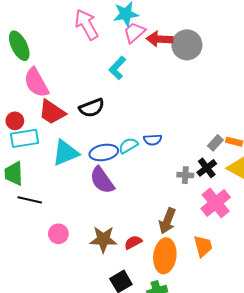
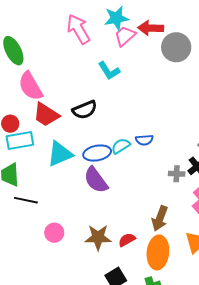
red arrow: (160, 39) -> (151, 28), moved
cyan L-shape: (117, 68) -> (109, 71), turned -75

